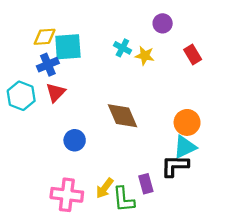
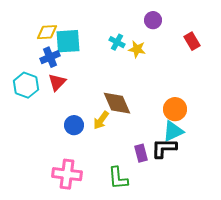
red rectangle: (193, 55) -> (192, 41), moved
purple rectangle: (146, 184) -> (141, 153), moved
yellow arrow: (105, 188) -> (101, 120), moved

